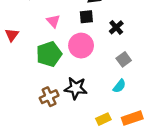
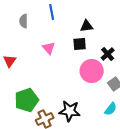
pink circle: (81, 46) -> (92, 71), moved
green pentagon: (49, 54) -> (27, 100), moved

